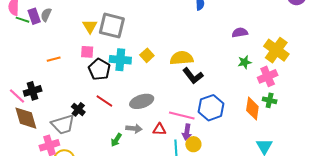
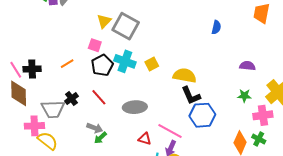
orange line: (54, 59) -> (67, 64), moved, turned -32
blue hexagon: (211, 108) -> (202, 115), moved
gray arrow: (134, 129) -> (95, 128), moved

